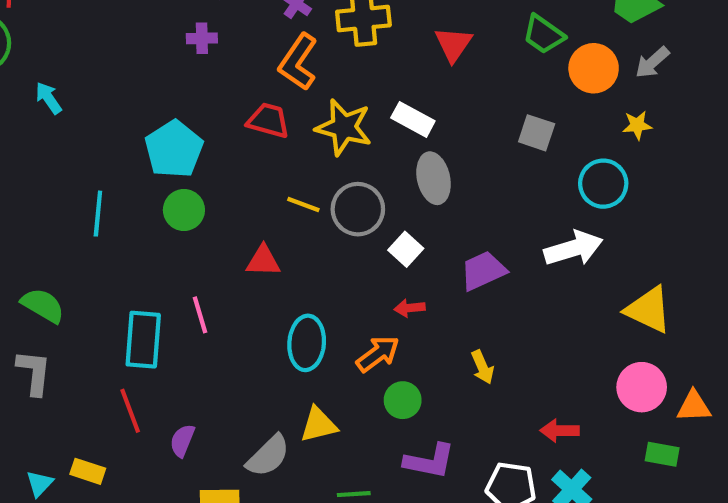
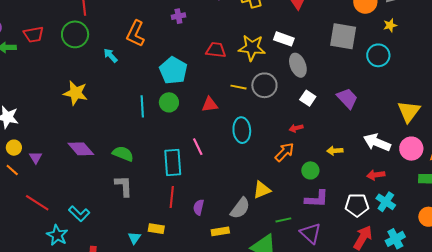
orange L-shape: (298, 62) -> (136, 34), moved
gray square: (537, 133) -> (343, 36), size x1.6
green circle: (184, 210) -> (169, 102), moved
white arrow: (573, 248) -> (377, 142), moved, turned -132
white square: (406, 249) -> (308, 98), moved
red triangle: (263, 261) -> (210, 104), moved
purple trapezoid: (483, 271) -> (347, 98), moved, turned 80
yellow triangle: (648, 310) -> (409, 111), turned 50
cyan ellipse: (307, 343) -> (242, 130), moved
yellow arrow: (482, 367) -> (335, 151), turned 119
green circle: (403, 400) -> (310, 170), moved
red line: (130, 411) -> (172, 197), turned 35

